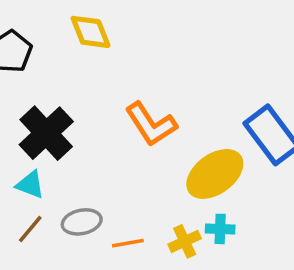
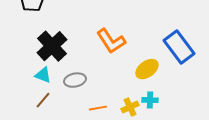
yellow ellipse: (215, 174) -> (147, 69), size x0.7
gray ellipse: (82, 222) -> (75, 80), moved

